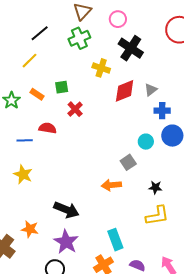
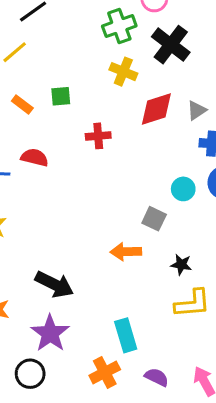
green cross: (79, 38) -> (119, 26), moved
red cross: (75, 109) -> (98, 136), moved, turned 35
gray square: (128, 162) -> (154, 219), turned -35
black star: (155, 187) -> (181, 265), moved

